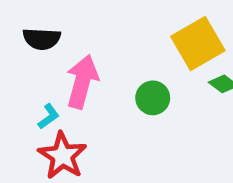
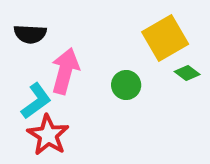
cyan L-shape: (49, 116) -> (36, 101), size x1.6

